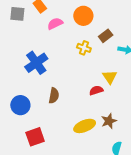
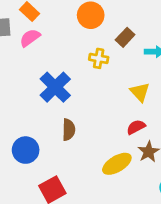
pink semicircle: (55, 24) -> (30, 38), moved
blue cross: (36, 63) -> (55, 87), moved
red semicircle: (96, 90) -> (136, 127), moved

